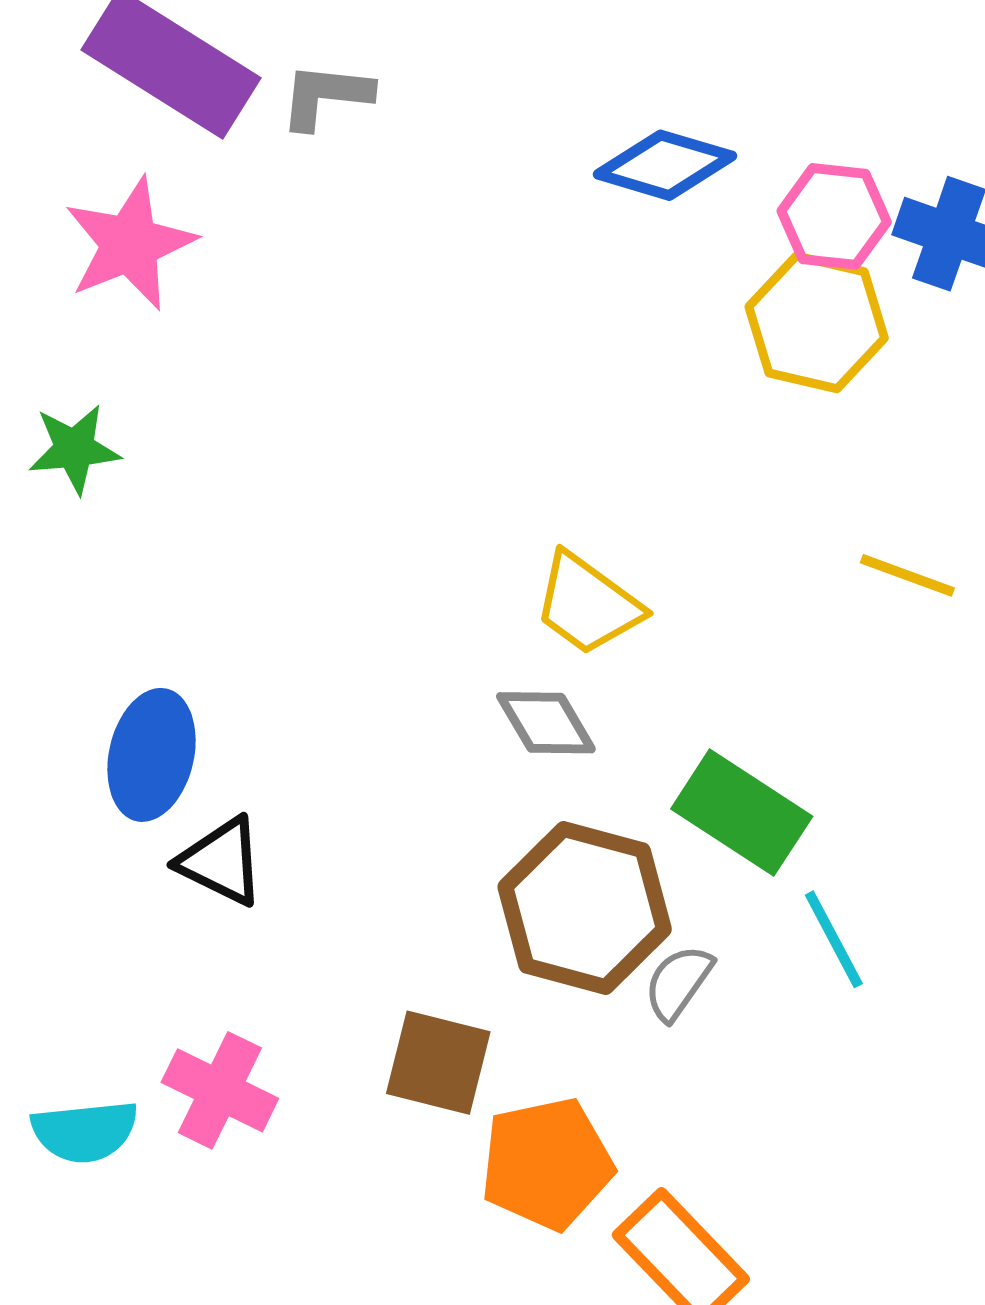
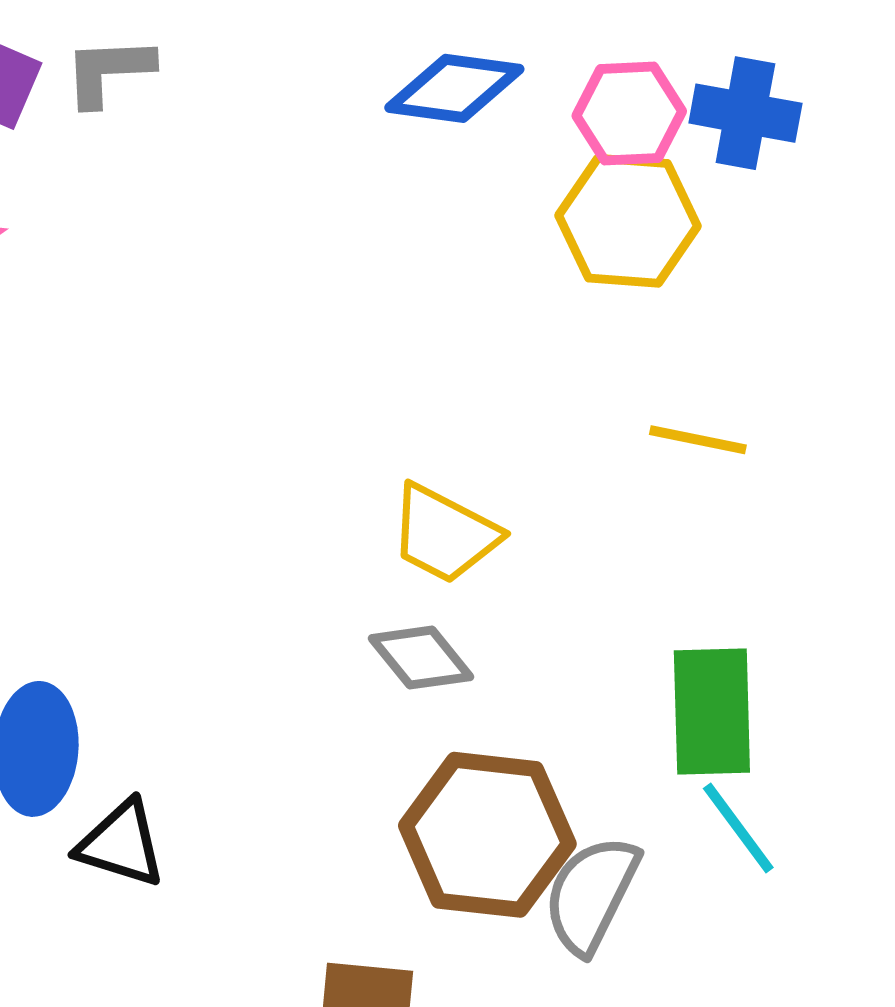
yellow line: (907, 575) -> (698, 440), moved
green rectangle: (742, 813) -> (712, 711), moved, turned 64
gray semicircle: (678, 983) -> (591, 894), size x1.5

